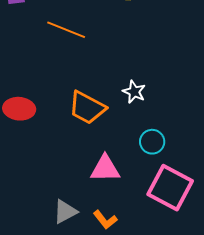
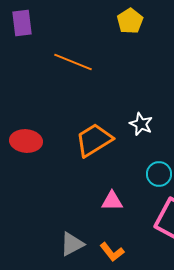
orange trapezoid: (87, 108) -> (94, 140), turned 120
pink triangle: (105, 169) -> (112, 201), size x0.7

